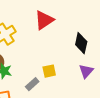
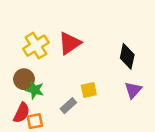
red triangle: (44, 20) -> (70, 43), moved

